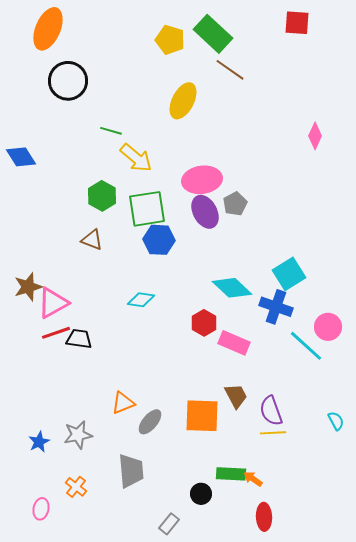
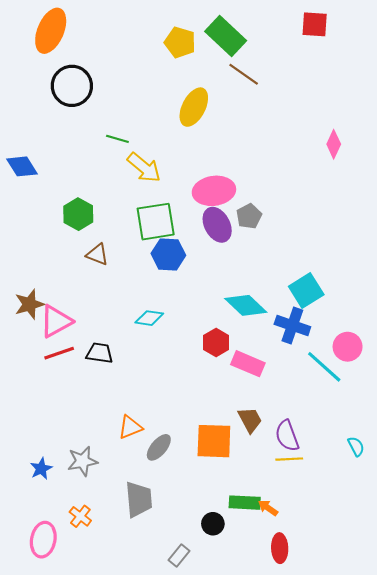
green hexagon: (102, 196) -> (78, 214), moved
black trapezoid: (79, 339) -> (99, 353), moved
pink ellipse: (41, 509) -> (43, 540), size x1.5

